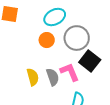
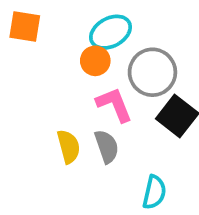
orange circle: (47, 40) -> (95, 61), moved
pink L-shape: (70, 72) -> (114, 105), moved

